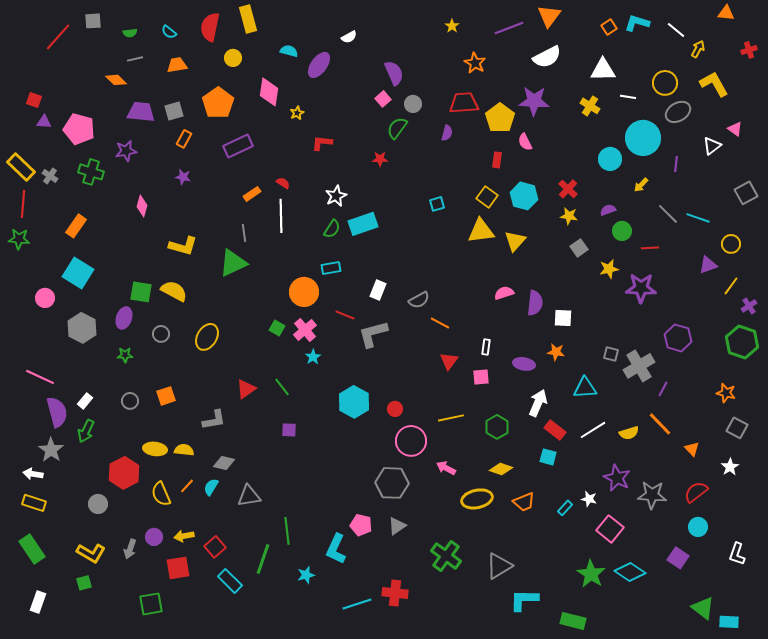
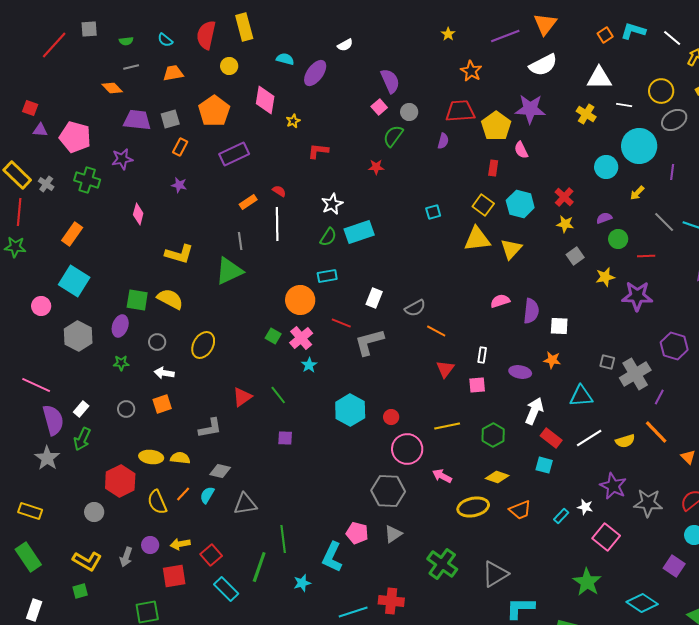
white arrow: (33, 474) -> (164, 373), moved
cyan diamond: (630, 572) -> (642, 603), moved

